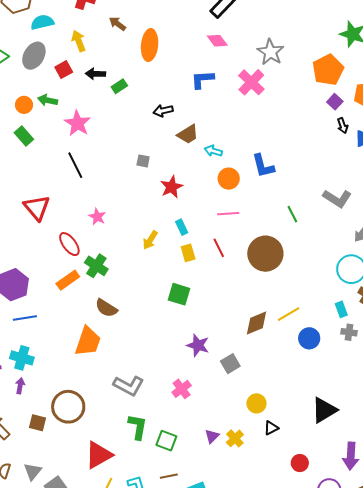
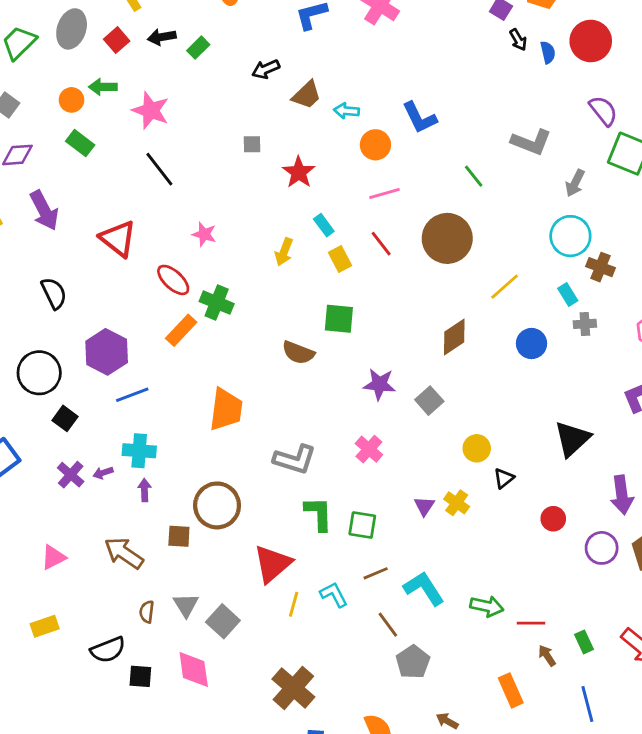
brown semicircle: (106, 308) -> (298, 353), moved
yellow line: (289, 314) -> (505, 287), moved

